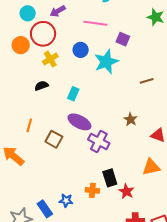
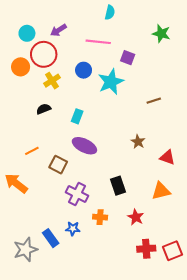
orange line: (29, 125) -> (32, 151), turned 48
purple cross: (99, 141) -> (77, 194), moved
black rectangle: (110, 178) -> (118, 186), moved

